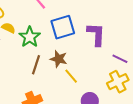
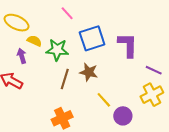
green star: (30, 37) -> (57, 50), turned -30
yellow line: (71, 76) -> (104, 100), moved

